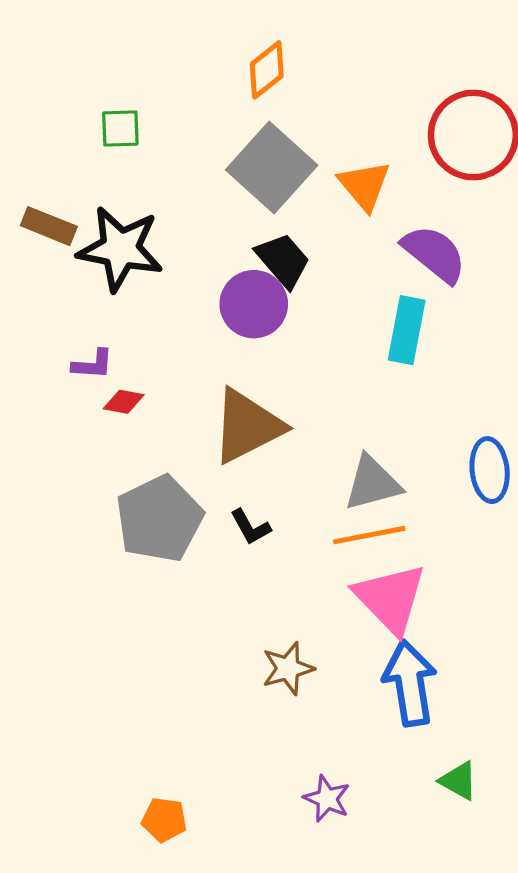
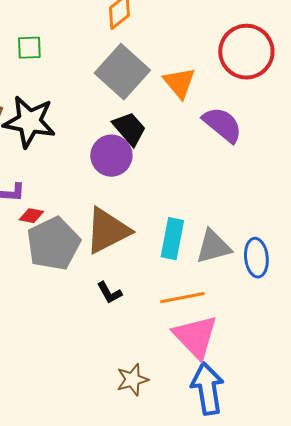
cyan rectangle: (407, 330) -> (172, 239), moved
gray triangle: (372, 483) -> (213, 247), moved
gray pentagon: (159, 519) -> (53, 244), moved

